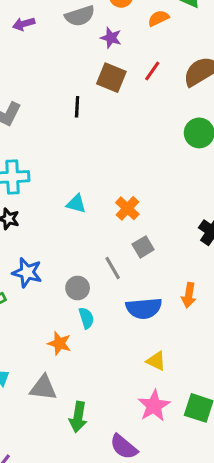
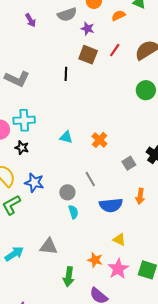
purple arrow: (24, 24) -> (30, 20), turned -104
gray square: (143, 247) -> (129, 163), moved
orange star: (59, 343) -> (95, 260), moved
gray triangle: (43, 388) -> (49, 246), moved

